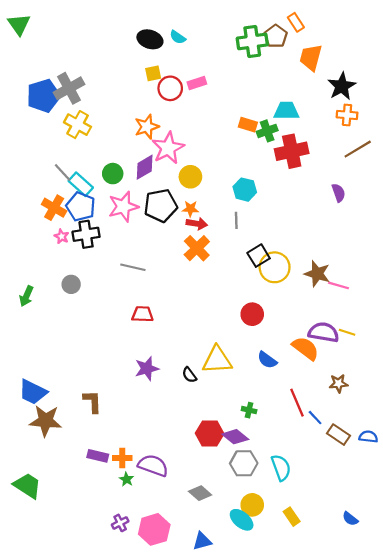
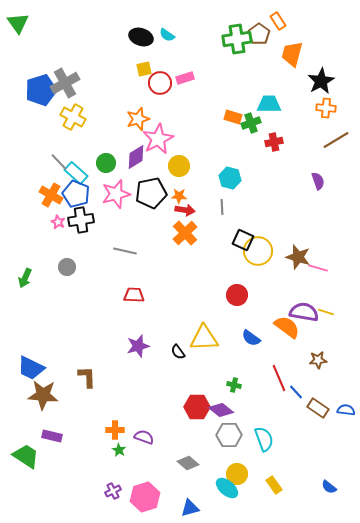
red cross: (292, 151) -> (274, 142), size x0.6
black square: (259, 256) -> (243, 240), turned -35
purple rectangle: (98, 456) -> (52, 436), moved
purple semicircle: (153, 465) -> (144, 437), size x0.7

